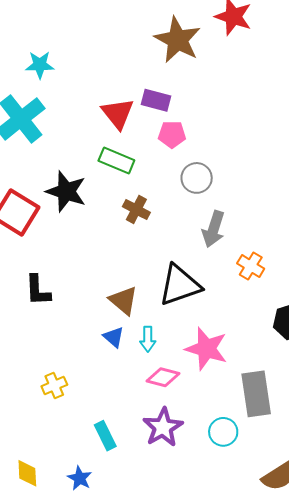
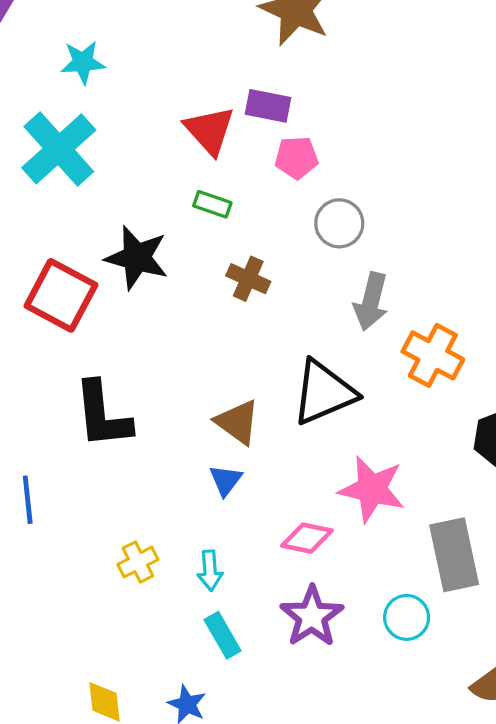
green rectangle: (116, 161) -> (212, 204), size x0.7
orange cross: (251, 266) -> (433, 355), size x1.4
black L-shape: (38, 290) -> (102, 415), size x1.4
blue triangle: (114, 337) -> (226, 480), turned 30
cyan arrow: (148, 339) -> (210, 571), moved

